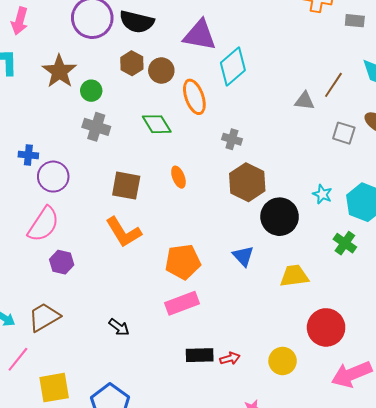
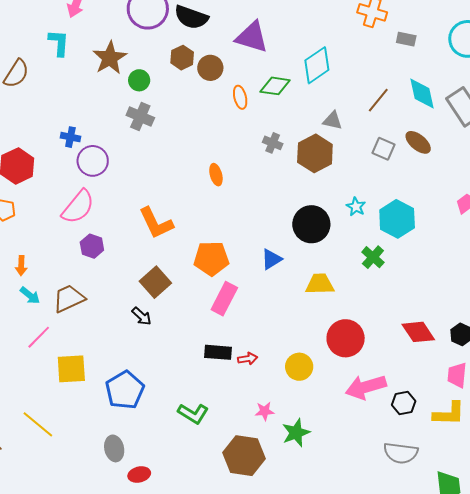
cyan diamond: (233, 66) -> (317, 65), moved
orange ellipse: (194, 97) -> (240, 97), size x0.7
gray triangle: (305, 101) -> (333, 121), moved
green diamond: (157, 124) -> (275, 86), moved, turned -56
brown hexagon: (247, 182) -> (315, 153), moved
brown square: (126, 186) -> (155, 282), moved, turned 32
blue triangle: (243, 256) -> (272, 259), turned 35
pink rectangle: (182, 303) -> (224, 299), moved, turned -48

